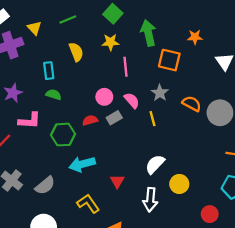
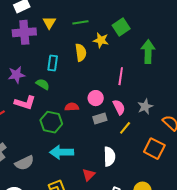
yellow star: (111, 42) -> (101, 40), moved
orange square: (169, 60) -> (154, 149), moved
green semicircle: (54, 95) -> (43, 84), moved
yellow line: (152, 119) -> (125, 128), moved, turned 40
red semicircle: (90, 120) -> (72, 107), moved
white semicircle: (155, 164) -> (109, 157), moved, turned 120

